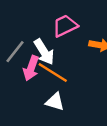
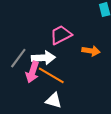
white arrow: (44, 52) -> (43, 58), turned -60

